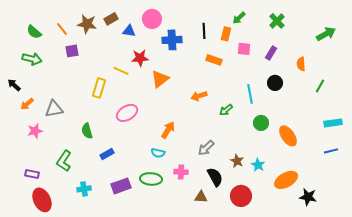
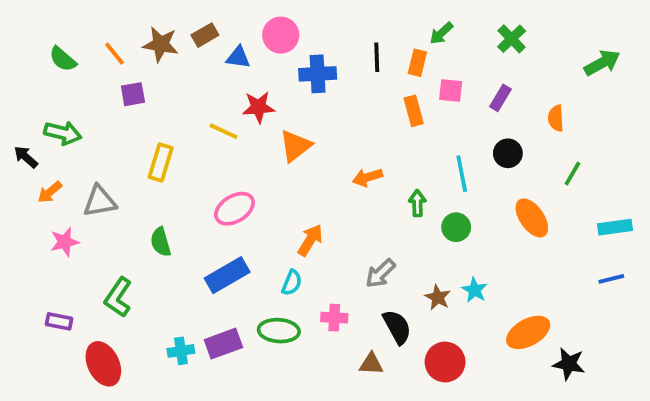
green arrow: (32, 59) -> (63, 133), moved
orange rectangle: (214, 60) -> (414, 111), moved, turned 56
green line: (320, 86) -> (572, 174), moved
yellow rectangle: (99, 88) -> (161, 163), moved
green arrow: (226, 110) -> (417, 203), turned 128
green circle: (261, 123) -> (456, 227), moved
orange ellipse: (288, 136) -> (532, 218), moved
cyan semicircle: (158, 153) -> (292, 283), turned -80
blue rectangle: (107, 154) -> (227, 275), moved, size x1.6
cyan star: (258, 165) -> (475, 290), moved
cyan cross: (84, 189) -> (181, 351), moved
red ellipse: (42, 200) -> (103, 364), moved

